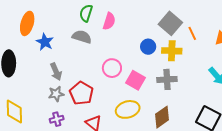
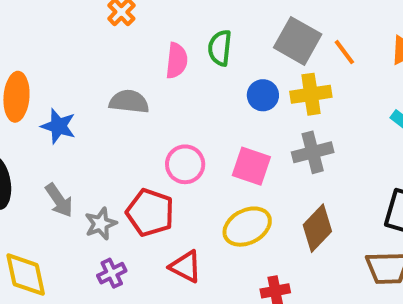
green semicircle: (86, 13) -> (220, 48), moved
pink circle: (112, 68) -> (185, 164), moved
gray arrow: (56, 72) -> (59, 200), moved

